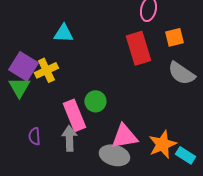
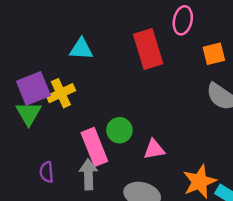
red rectangle: (138, 48) -> (148, 49), moved
purple square: (23, 66) -> (33, 88), turned 36
pink triangle: (124, 136) -> (154, 149), moved, size x0.7

